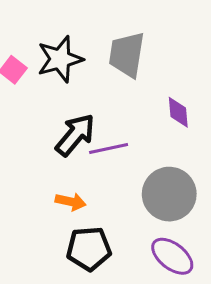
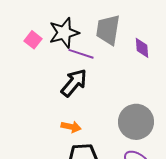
purple diamond: (178, 112) -> (142, 48), moved
purple line: (109, 149) -> (81, 54), moved, turned 30

